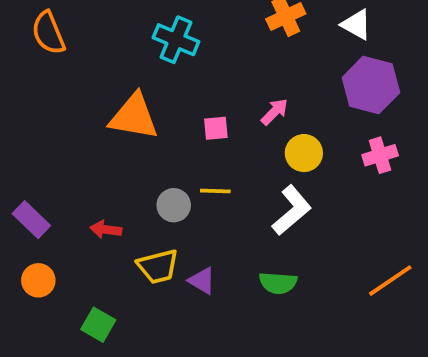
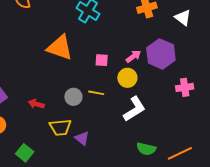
purple hexagon: (371, 85) -> (161, 54), moved
yellow circle: (304, 153) -> (127, 78), moved
green semicircle: (278, 283) -> (146, 149), moved

